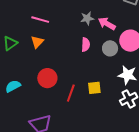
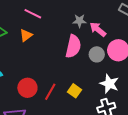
pink semicircle: (86, 45) -> (73, 46), size x1.6
red circle: (47, 78) -> (27, 88), moved
yellow square: (94, 88) -> (75, 91), turned 32

